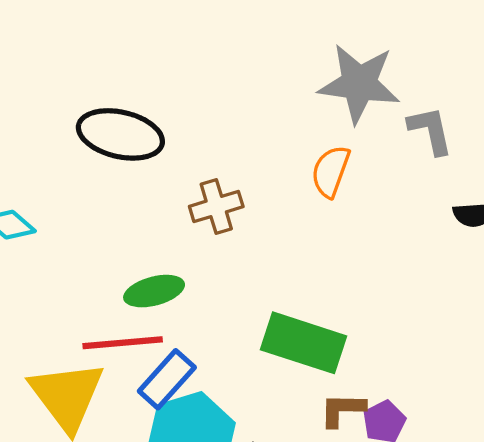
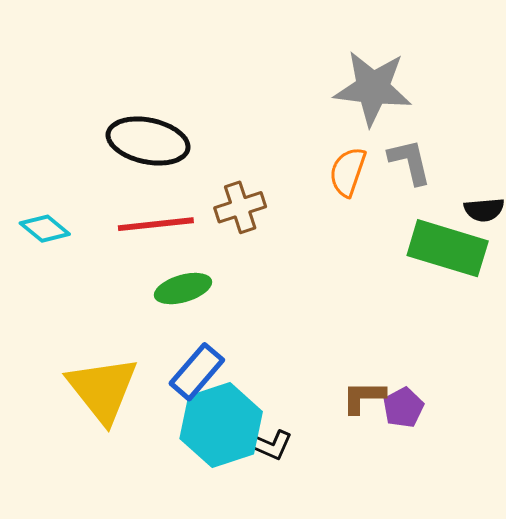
gray L-shape: (430, 130) -> (410, 162), moved
red line: (123, 343) -> (156, 224), moved
green rectangle: (303, 343) -> (448, 248), moved

